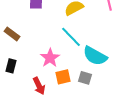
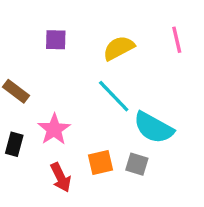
pink star: (50, 58) -> (54, 129), moved

